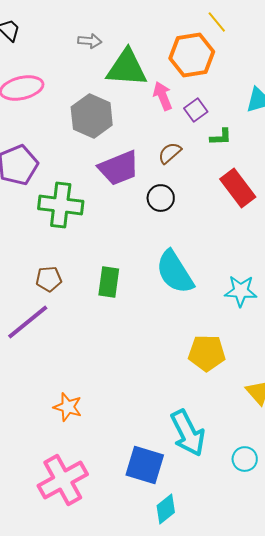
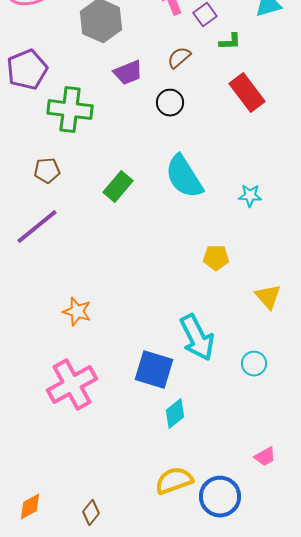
purple trapezoid: (119, 168) -> (128, 73), size x0.7
brown pentagon: (49, 279) -> (47, 171), moved
green rectangle: (109, 282) -> (118, 187), turned 32
cyan star: (241, 291) -> (250, 196), size x0.7
yellow pentagon: (207, 353) -> (216, 258), size x0.7

